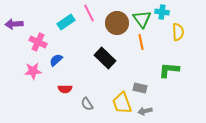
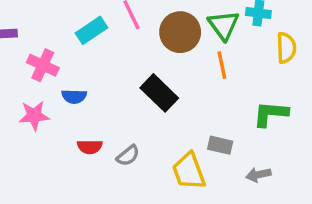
blue semicircle: (56, 60) -> (74, 96), turned -136
gray semicircle: (87, 104) -> (128, 156), moved, turned -96
gray arrow: (145, 111) -> (258, 175), moved

